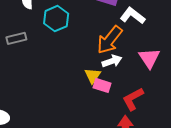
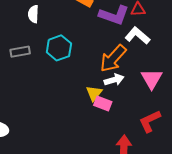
cyan hexagon: (56, 19) -> (59, 48), moved
red L-shape: (133, 99) -> (150, 121), moved

